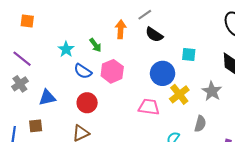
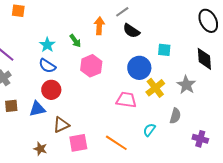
orange square: (27, 21) -> (18, 11), moved
blue semicircle: (83, 71) -> (47, 66), moved
blue triangle: (47, 98) -> (37, 109), moved
red circle: (87, 103) -> (51, 90), moved
brown square: (36, 126) -> (11, 106), moved

